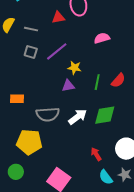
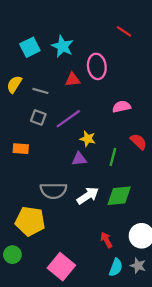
red semicircle: (118, 80) -> (138, 142), moved, turned -91
orange rectangle: (17, 99) -> (21, 149), moved
cyan semicircle: (106, 177) -> (116, 267), turned -126

